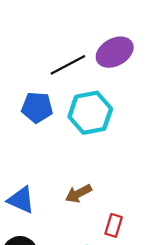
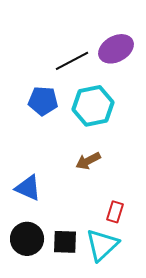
brown arrow: (78, 194) -> (88, 161), moved

